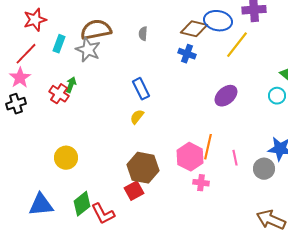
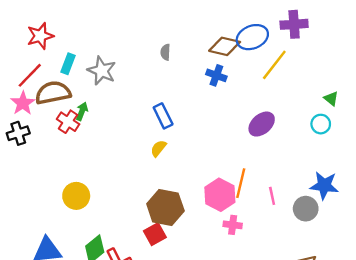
blue ellipse: (218, 21) -> (252, 37), turned -32
brown semicircle: (96, 30) -> (53, 93), moved

